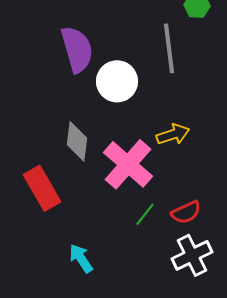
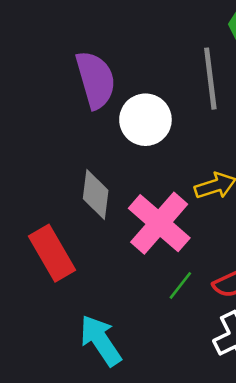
cyan arrow: (81, 258) -> (101, 340), size x1.4

